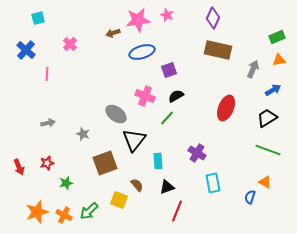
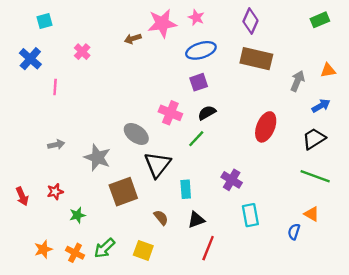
green rectangle: (277, 37) -> (320, 20), moved
blue ellipse: (142, 52) -> (201, 50), moved
gray star: (83, 134) -> (97, 158), size x1.6
yellow square: (119, 200) -> (143, 250), moved
orange star: (37, 212) -> (43, 249), size x0.7

